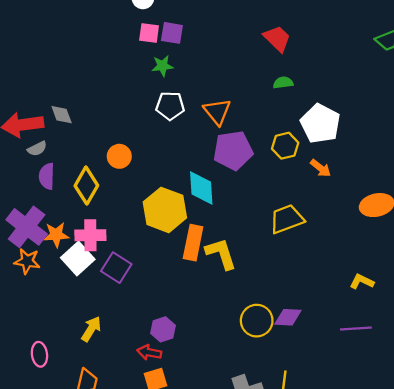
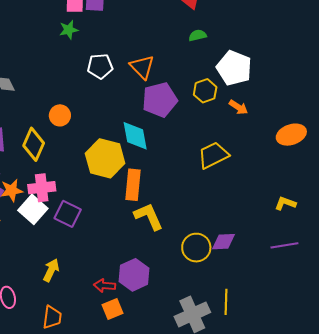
green star: (162, 66) -> (69, 30), moved
yellow L-shape: (221, 254) -> (149, 216), moved
purple hexagon: (163, 329) -> (134, 275), moved, size x1.4

